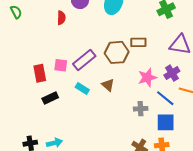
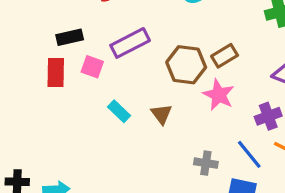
brown rectangle: (138, 42) -> (225, 56), turned -42
purple rectangle: (84, 60) -> (130, 43), moved
pink star: (147, 77) -> (219, 95), moved, turned 30
black rectangle: (50, 98) -> (70, 37), moved

